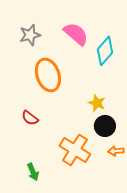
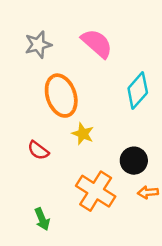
cyan diamond: (105, 51) -> (138, 90), moved
yellow star: (97, 103) -> (83, 134), moved

